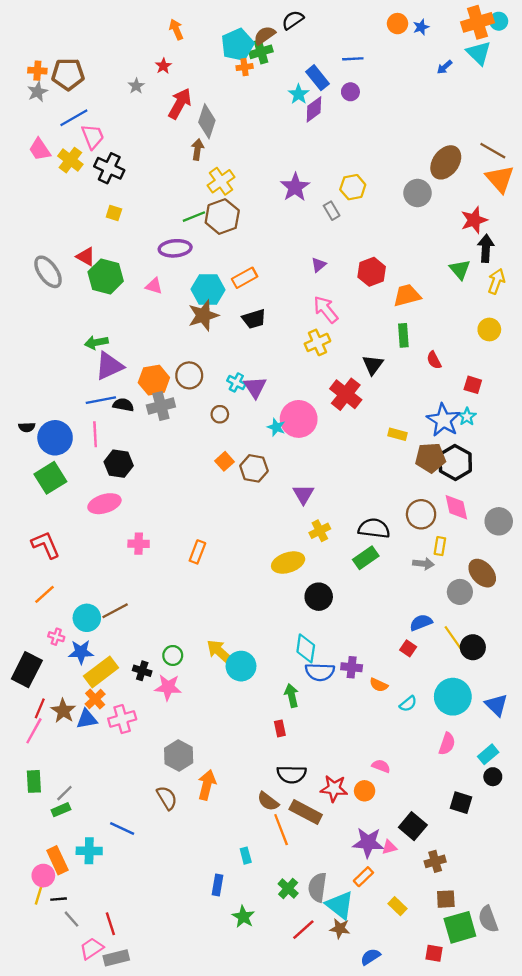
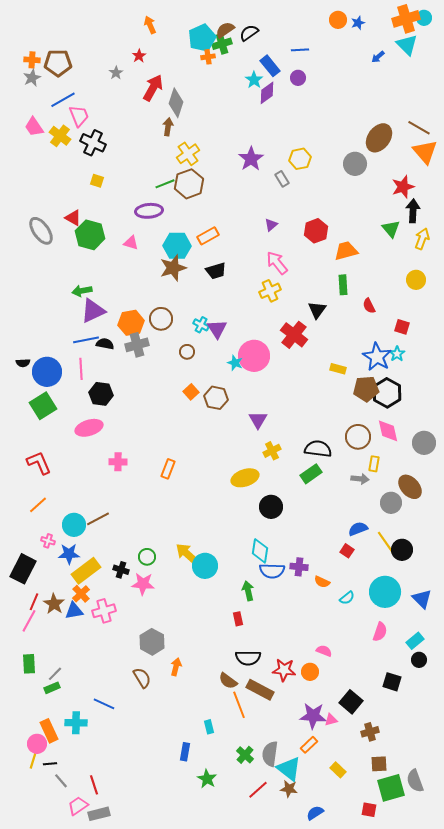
black semicircle: (293, 20) -> (249, 33), moved
orange arrow: (207, 785) -> (176, 667), size x0.7

